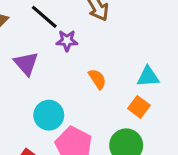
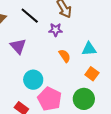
purple star: (67, 41) -> (56, 30), moved
cyan triangle: (148, 77) -> (89, 49), moved

